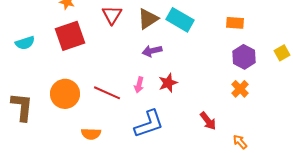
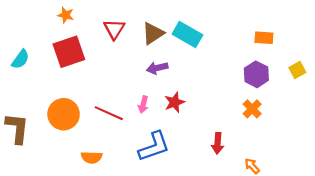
orange rectangle: (235, 23) -> (264, 38), moved
cyan semicircle: (25, 43) -> (20, 59), turned -36
red arrow: (208, 121) -> (218, 143), turned 42

